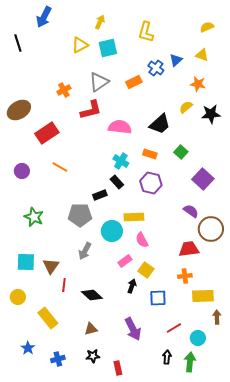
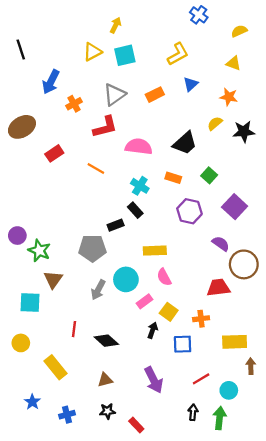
blue arrow: (44, 17) -> (51, 82), moved
yellow L-shape: (146, 32) -> (178, 54), moved, turned -135
blue triangle: (176, 60) -> (191, 84), moved
blue cross: (156, 68) -> (199, 15), moved
red rectangle: (47, 133) -> (54, 153), size x0.7
orange line: (60, 167) -> (96, 169), moved
purple circle: (22, 171) -> (17, 236), moved
purple hexagon: (151, 183) -> (189, 211), moved
cyan circle: (112, 231) -> (126, 279), moved
brown triangle: (51, 266) -> (53, 279), moved
orange cross: (185, 276) -> (201, 319), moved
red rectangle: (118, 368) -> (136, 425), turned -32

